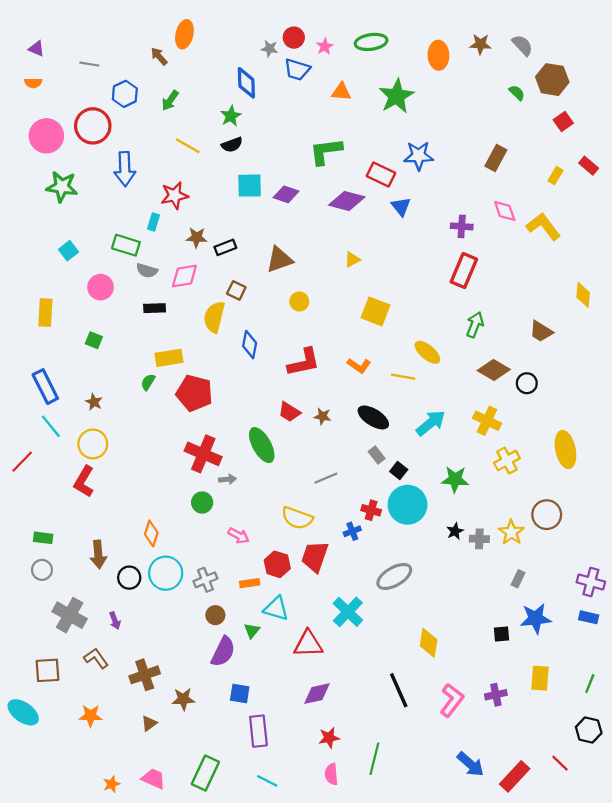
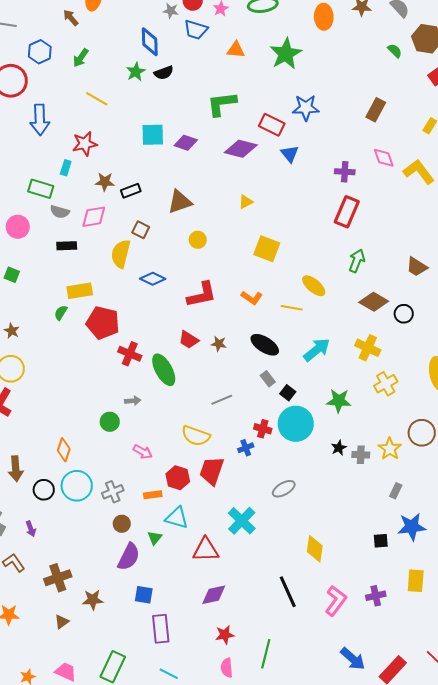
black semicircle: (232, 145) -> (164, 73), moved
blue diamond: (250, 345) -> (153, 279), turned -75
red cross: (203, 454) -> (130, 354), moved, size x0.7
gray ellipse: (394, 576) -> (284, 489), size x0.7

